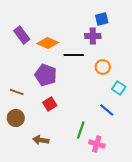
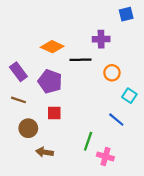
blue square: (102, 19) -> (126, 14), moved
purple rectangle: (22, 35) -> (18, 72), moved
red square: (50, 104) -> (54, 113), turned 32
brown circle: (16, 118) -> (28, 128), moved

